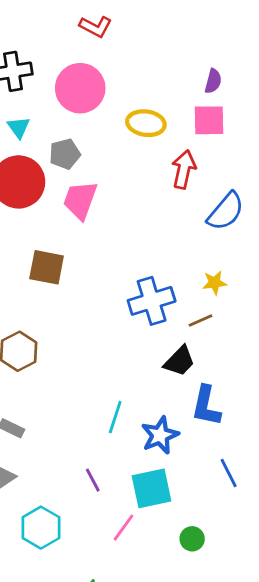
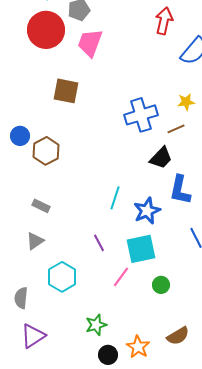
green circle: (192, 539) -> (161, 285), moved

